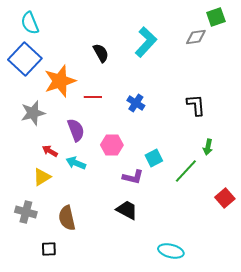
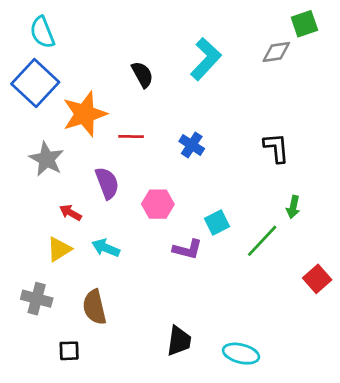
gray star: (33, 113) -> (47, 159), turned -30
cyan arrow: (76, 163) -> (106, 248), moved
black trapezoid: (127, 210) -> (179, 341), moved, turned 70

